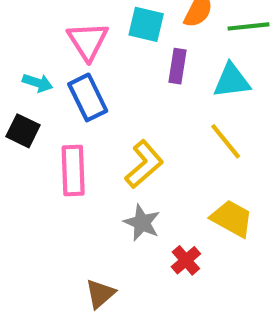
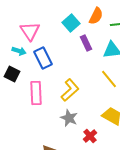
cyan square: (146, 24) -> (71, 23), turned 36
pink triangle: (88, 41) -> (30, 31), moved
purple rectangle: (178, 66) -> (86, 43), turned -35

